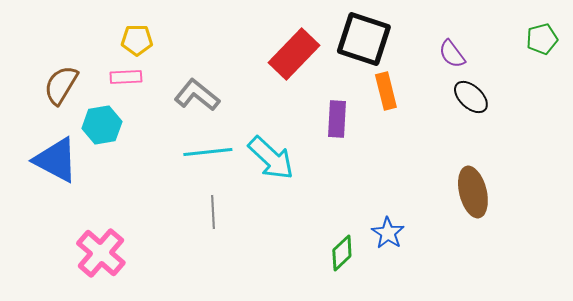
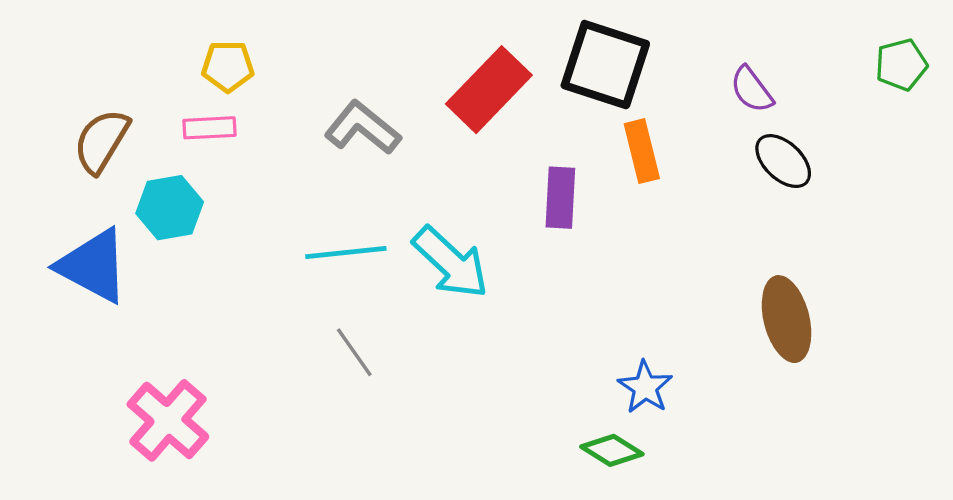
gray L-shape: (197, 95) -> (362, 128), moved
gray line: (213, 212) -> (354, 352), turned -32
green diamond: (342, 253) -> (612, 450), moved, turned 75

